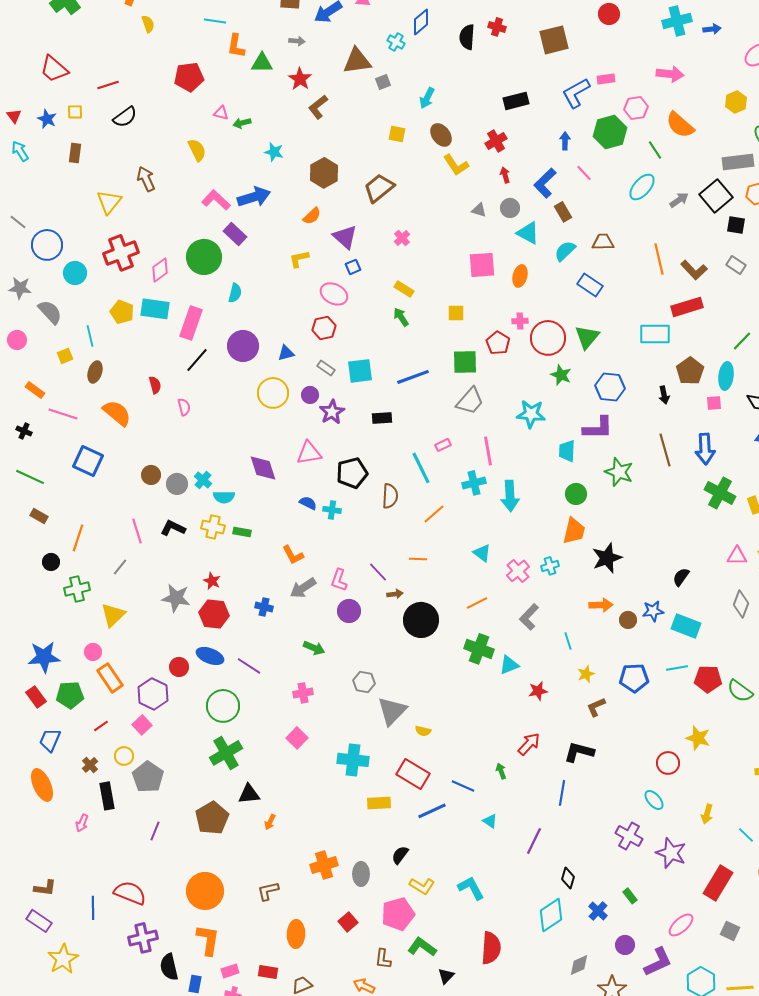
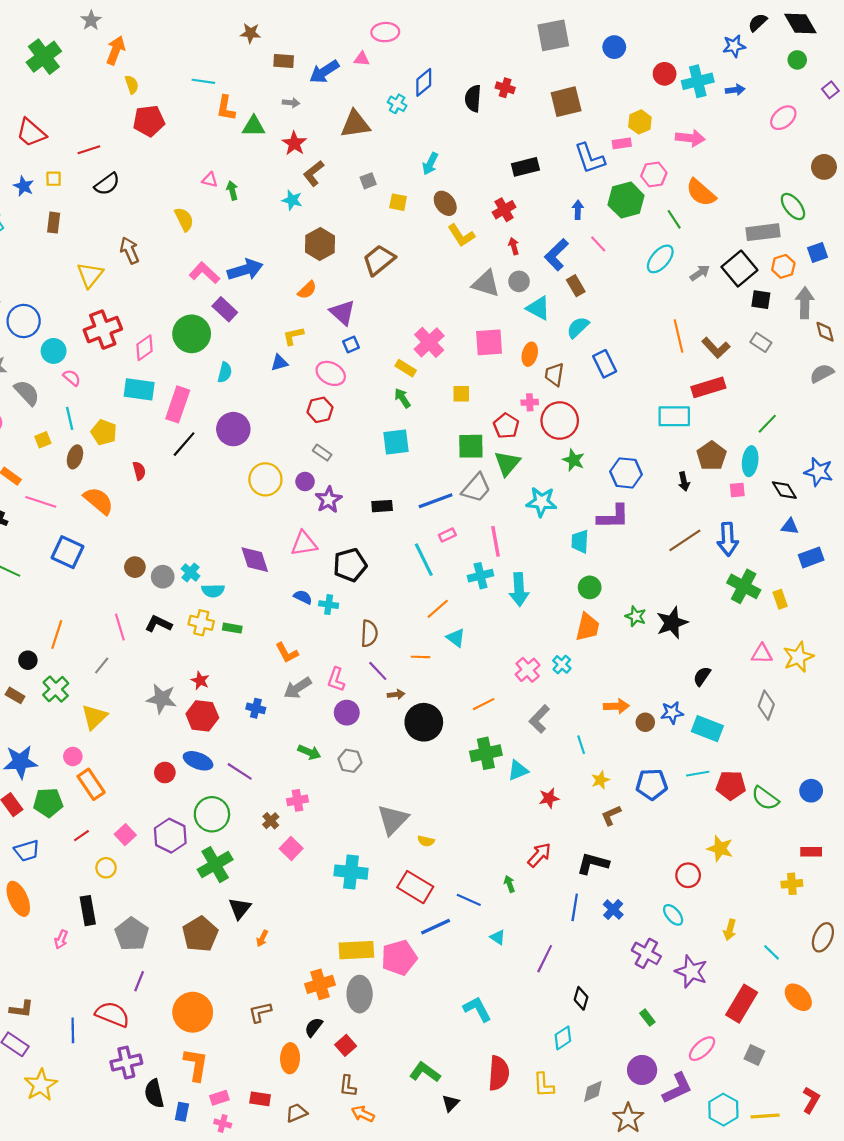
red circle: (609, 14) -> (665, 74), moved
red pentagon: (189, 77) -> (149, 121), moved
gray square: (383, 82) -> (368, 181), moved
blue L-shape: (576, 93) -> (590, 158), turned -80
yellow hexagon: (736, 102) -> (640, 122), moved
green arrow: (242, 123) -> (232, 190), turned 90
cyan star: (274, 152) -> (292, 200), moved
gray triangle: (479, 210) -> (486, 284), size x1.8
pink cross: (402, 238) -> (429, 342), moved, size x1.8
brown trapezoid: (603, 242) -> (554, 374), moved, turned -80
blue rectangle: (590, 285) -> (605, 364), turned 30
yellow pentagon: (122, 312) -> (104, 432), moved
green triangle: (587, 337) -> (507, 463), moved
blue triangle: (286, 353) -> (279, 363), moved
cyan square: (360, 371) -> (396, 442), moved
blue line: (413, 377) -> (436, 501), moved
pink semicircle: (184, 407) -> (72, 378), moved, turned -36
brown line: (665, 450) -> (685, 540), turned 72
green star: (619, 472) -> (636, 616), moved, size x0.7
brown semicircle: (390, 496) -> (369, 633), moved
brown rectangle: (39, 516) -> (15, 695), moved
cyan triangle: (482, 553) -> (456, 638), moved
black star: (607, 558) -> (672, 623), moved
cyan cross: (550, 566) -> (562, 664), turned -30
green cross: (77, 589) -> (56, 689), turned -30
green cross: (479, 649) -> (486, 753), turned -32
gray hexagon: (364, 682) -> (350, 761), moved
purple hexagon: (153, 694) -> (170, 836), moved
blue trapezoid: (50, 740) -> (27, 851), turned -130
brown cross: (90, 765) -> (271, 821), moved
gray pentagon: (148, 777) -> (132, 934), moved
black triangle: (249, 794) -> (240, 908), turned -45
yellow rectangle: (379, 803) -> (356, 950), moved, size x1.4
purple line: (155, 831) -> (139, 981), moved
black semicircle: (400, 855) -> (314, 1027), moved
gray ellipse: (361, 874) -> (360, 994), size x1.4
yellow L-shape: (422, 886) -> (544, 1085), moved, turned 55
blue cross: (598, 911) -> (613, 909), moved
pink pentagon: (398, 914) -> (399, 958), moved
cyan diamond: (551, 915) -> (563, 1038), size x0.7
purple circle: (625, 945) -> (642, 1070), size x1.4
brown L-shape: (383, 959) -> (348, 1086), moved

